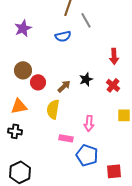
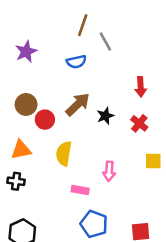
brown arrow: (64, 86) -> (78, 104), moved, size x1.5
blue pentagon: (87, 155) -> (94, 224), moved

